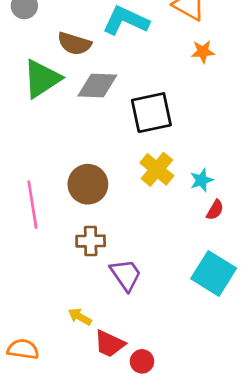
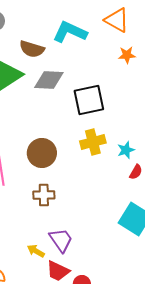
yellow cross: (157, 169) -> (93, 142), turned 35
purple trapezoid: (126, 275) -> (61, 240), moved

